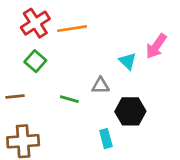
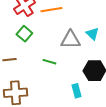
gray triangle: (101, 86) -> (70, 40), moved, size x1.5

